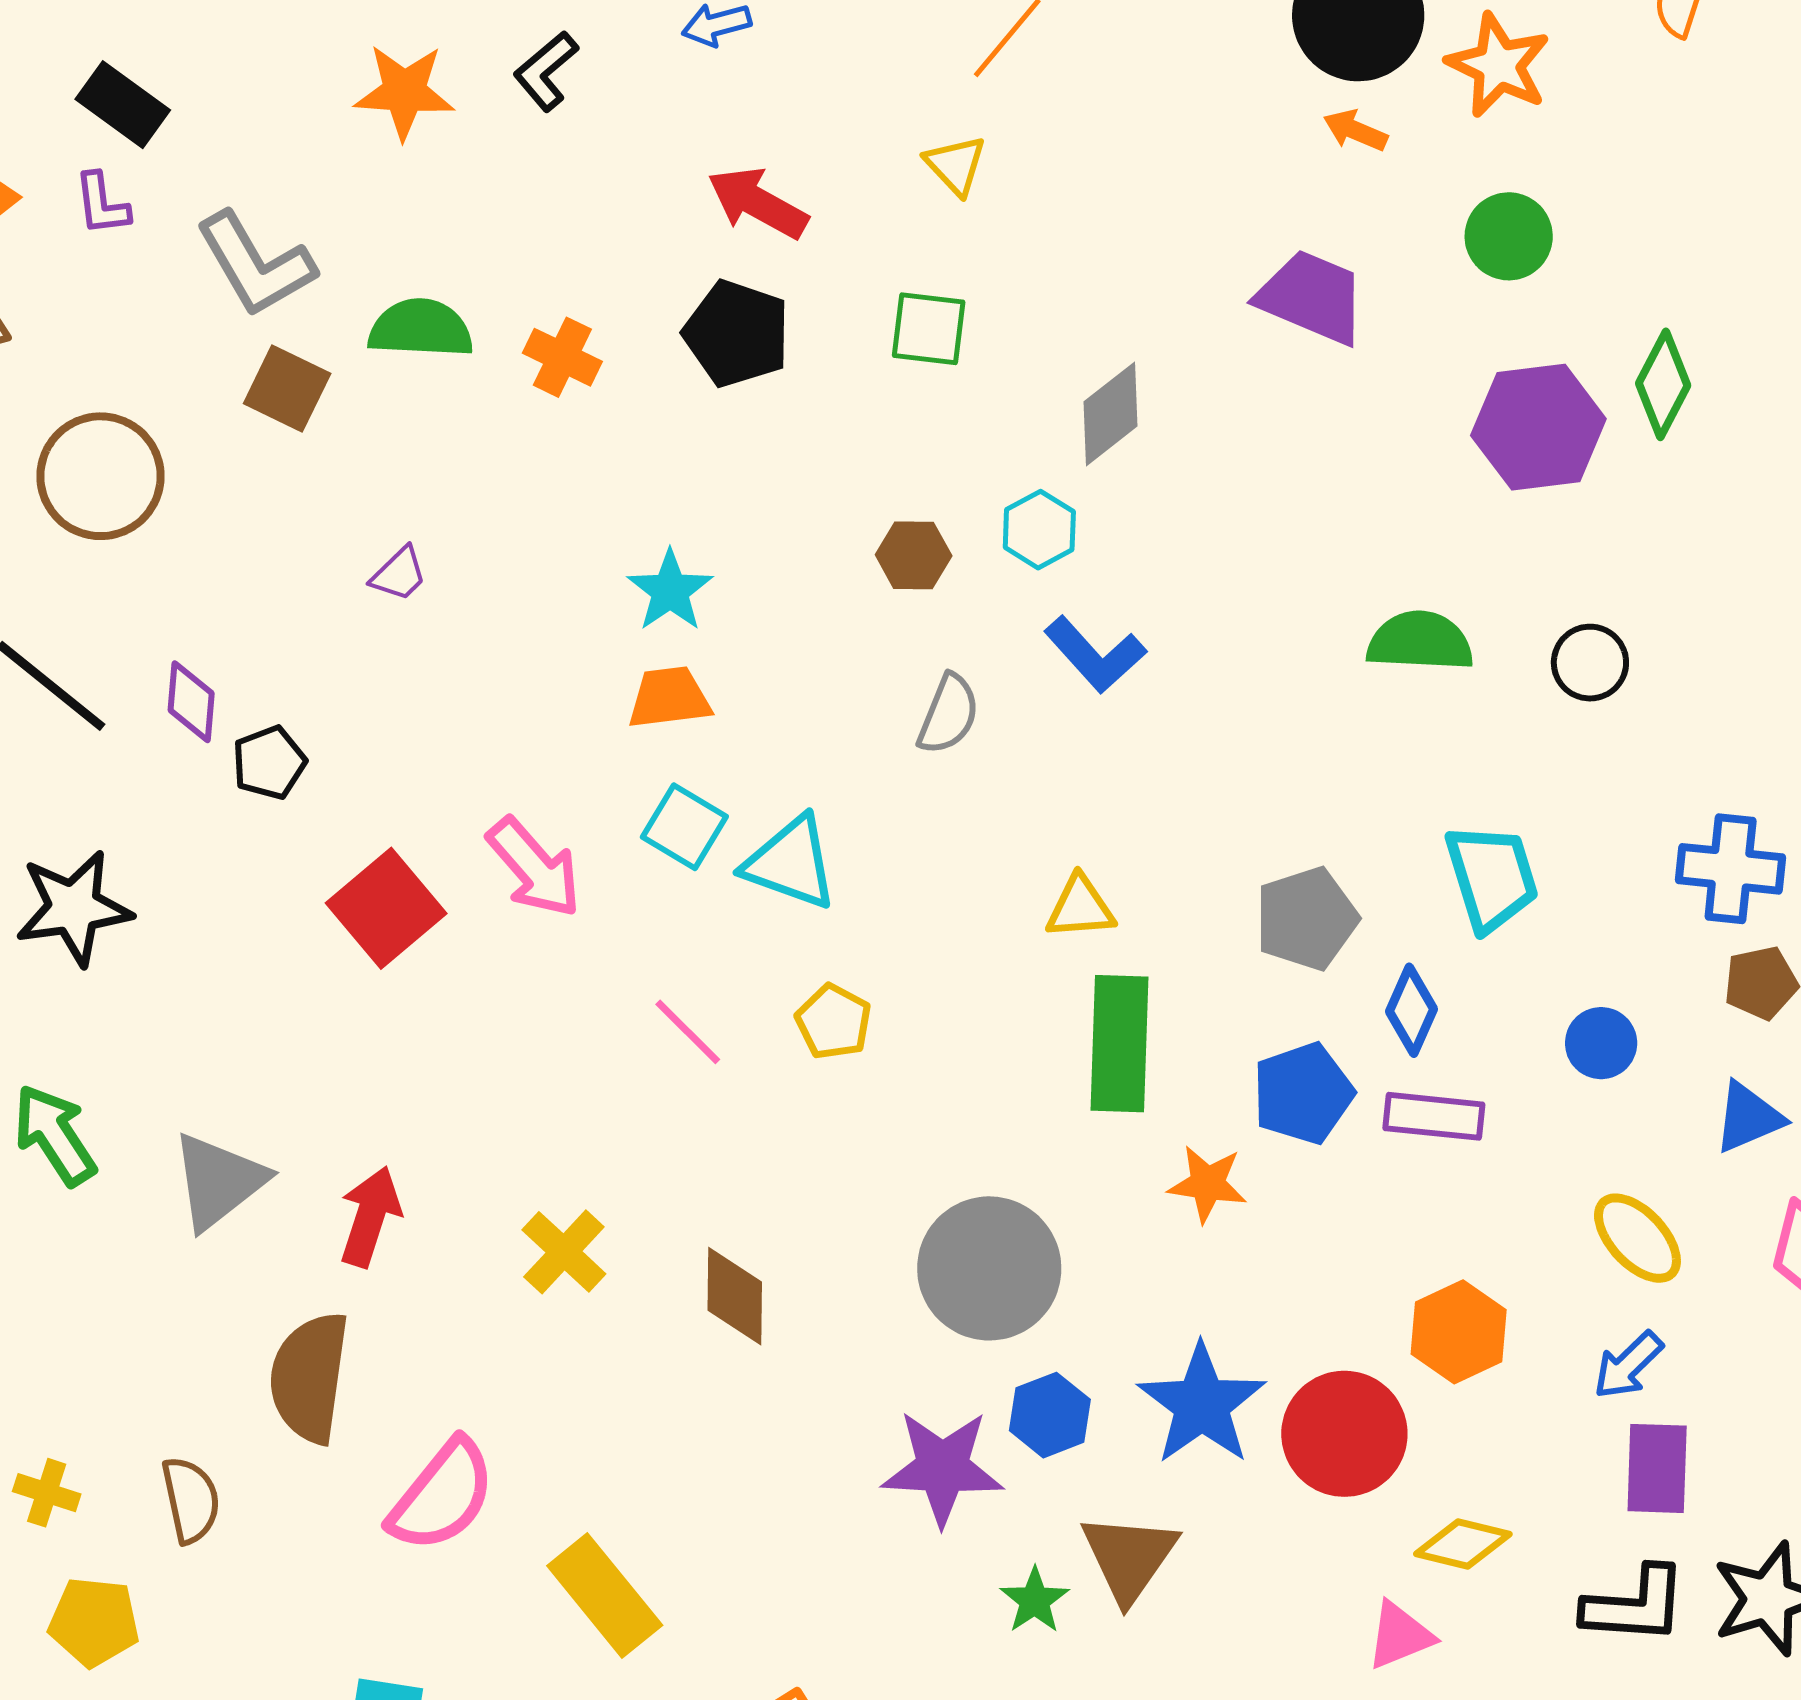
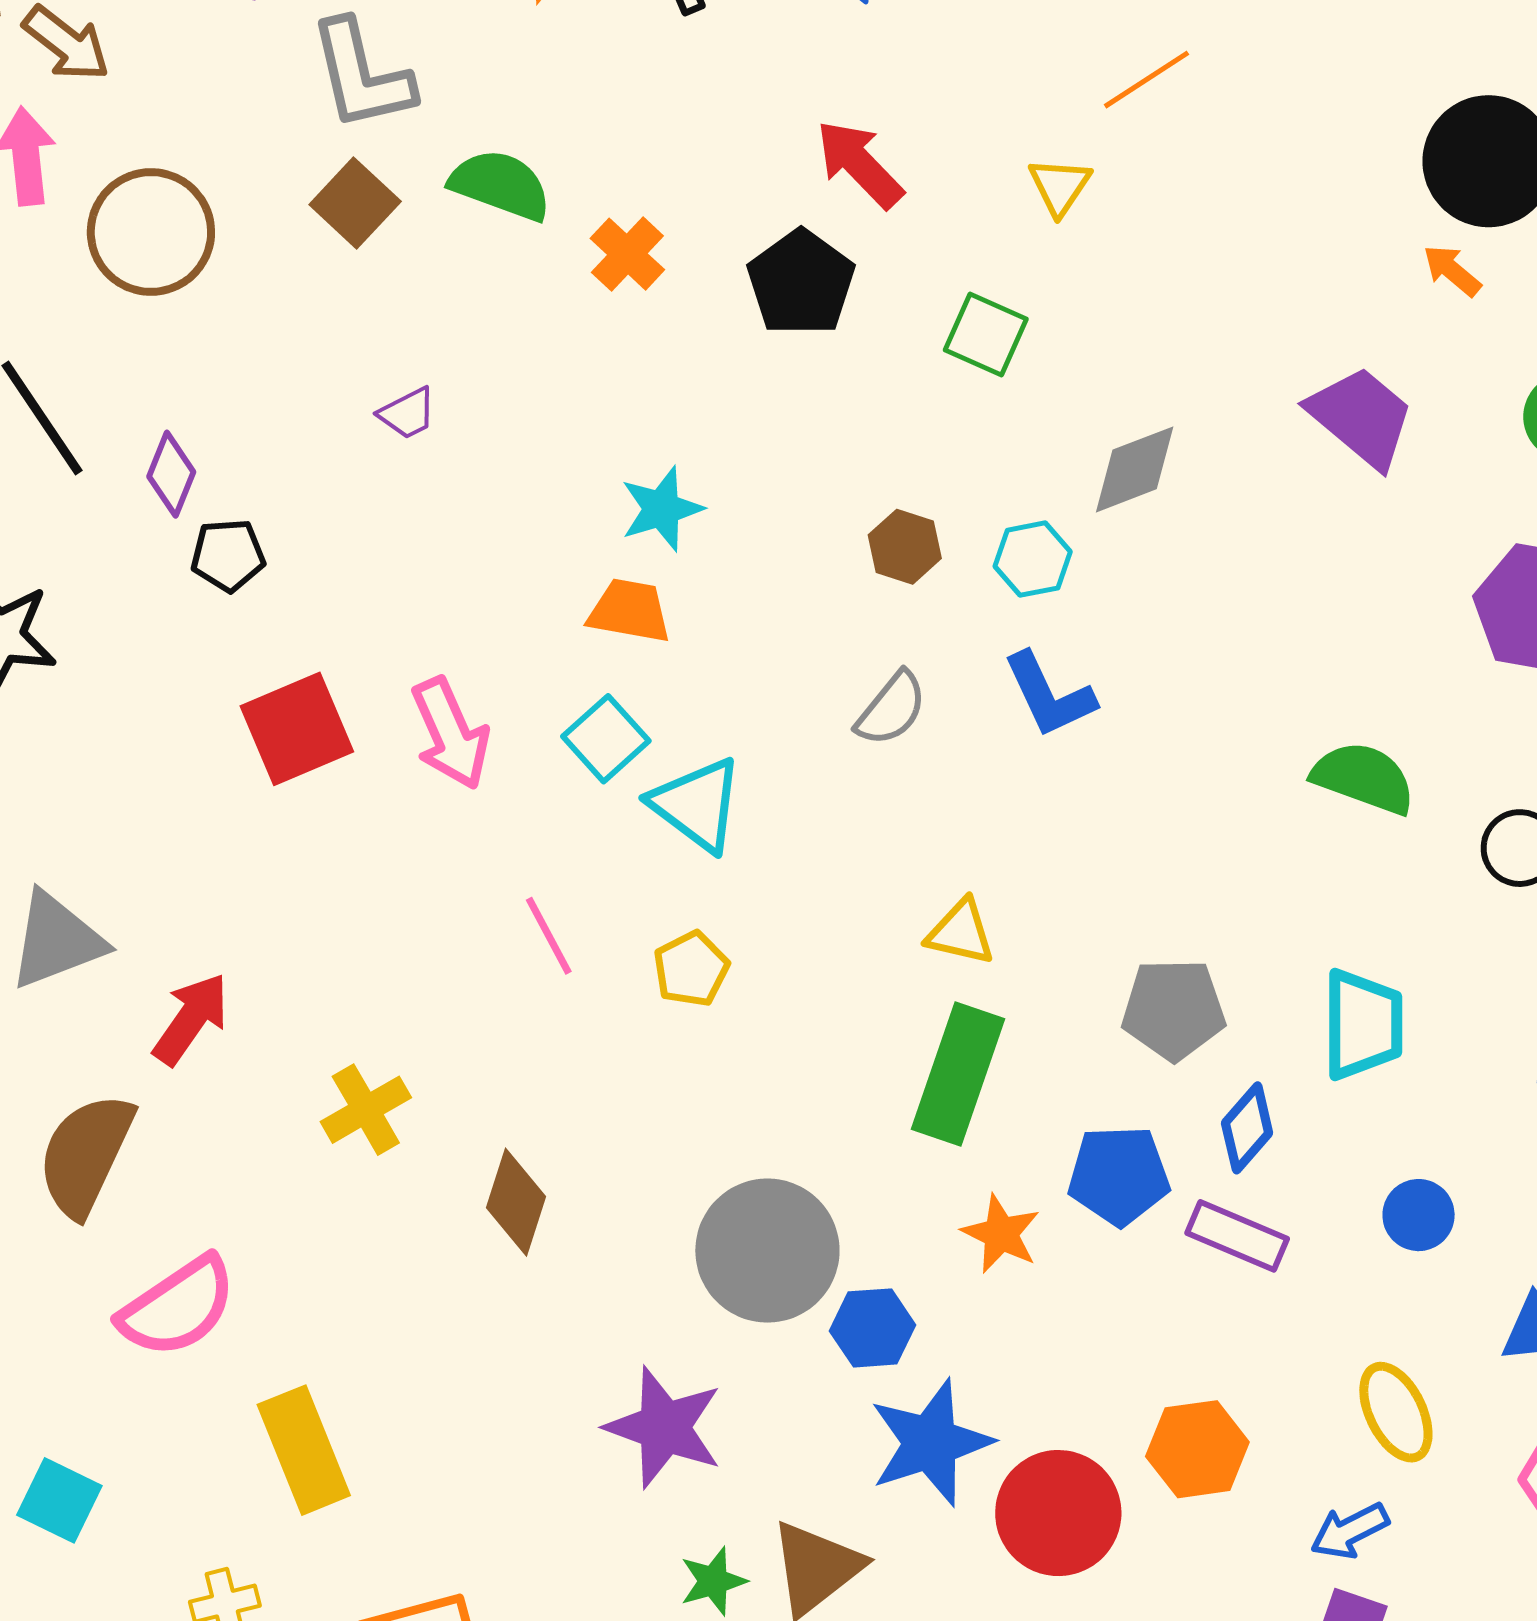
blue hexagon: (1050, 1415) -> (873, 1328), moved

